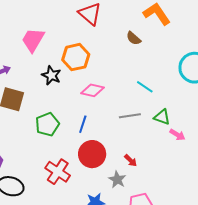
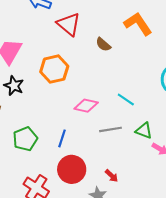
brown semicircle: (134, 38) -> (103, 44), moved
black star: (51, 75) -> (14, 86), moved
pink diamond: (92, 90) -> (86, 106), moved

